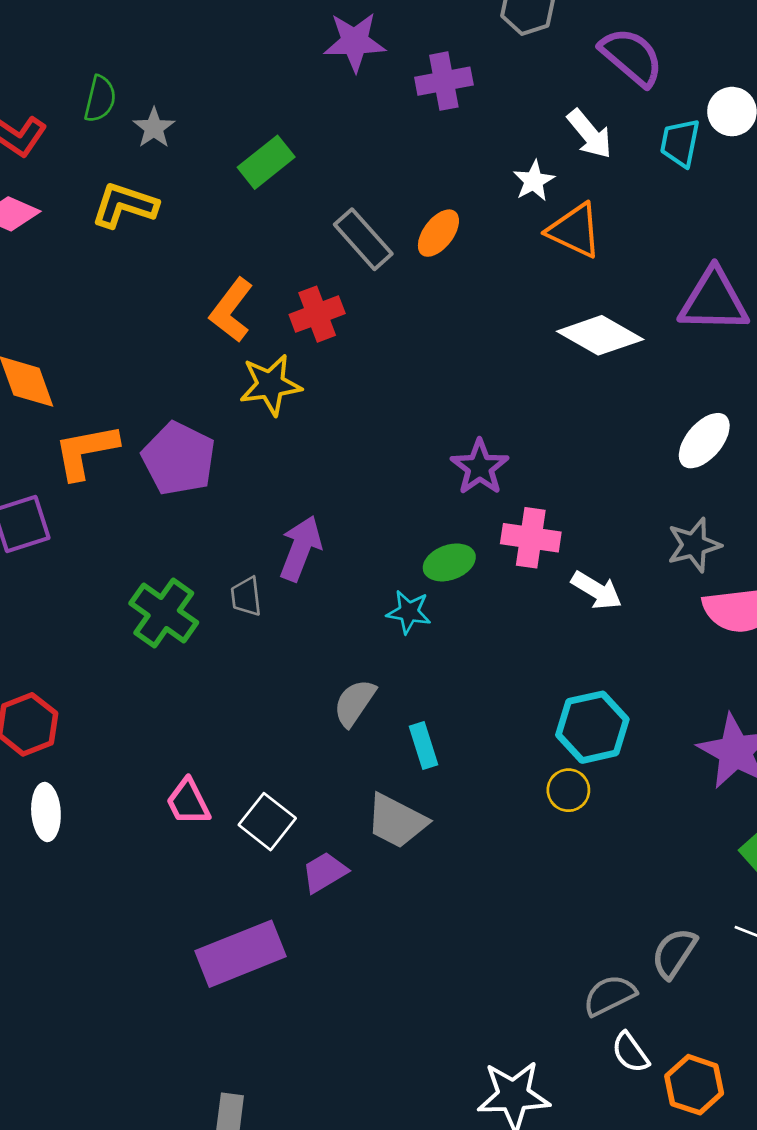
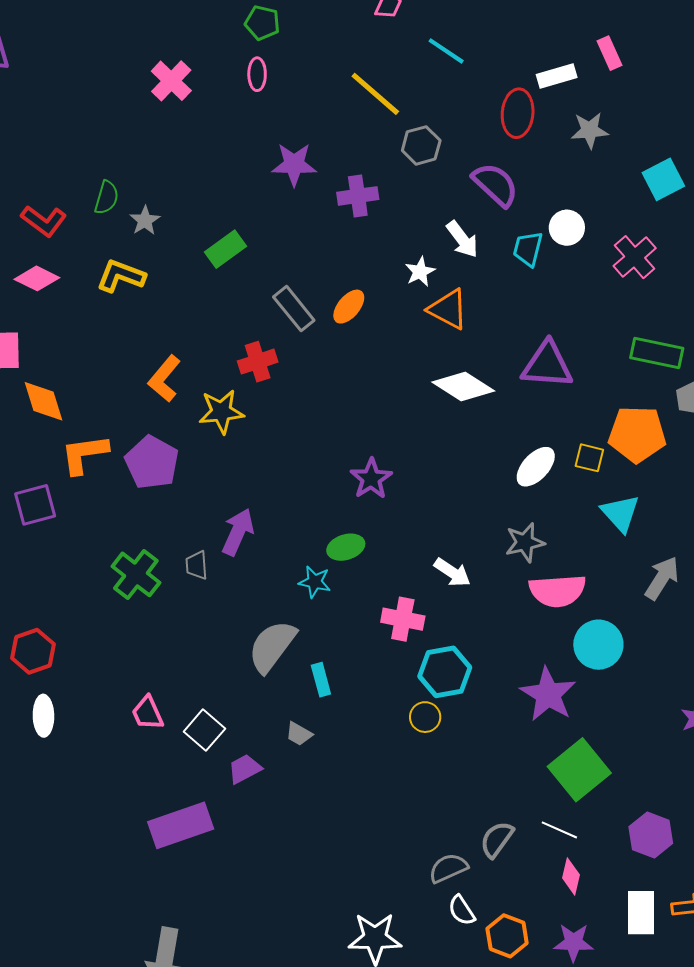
orange L-shape: (231, 310) -> (164, 379), moved
pink cross: (531, 538) -> (403, 619), moved
gray semicircle: (355, 703) -> (272, 646), size x1.5
gray trapezoid: (397, 821) -> (299, 734), size x0.6

